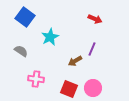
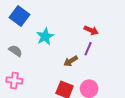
red arrow: (95, 19) -> (91, 30), moved
pink cross: (36, 79) -> (14, 80), moved

